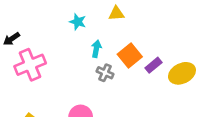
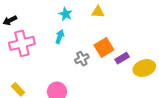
cyan arrow: (96, 49) -> (60, 37), moved
gray cross: (105, 73) -> (82, 59), turned 32

